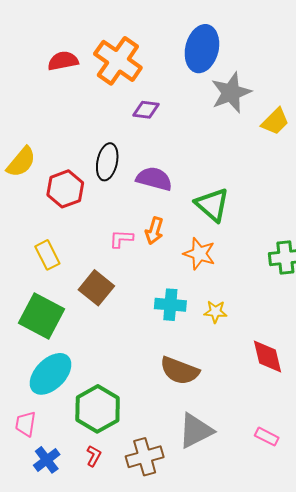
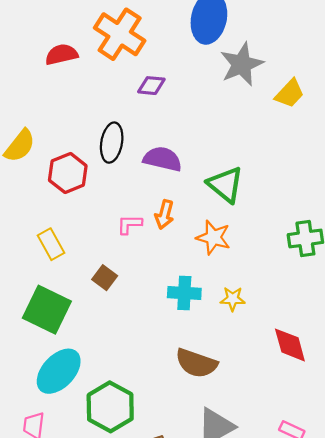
red semicircle: (63, 61) -> (61, 54), moved
brown square: (96, 288) -> (105, 278), size x0.7

